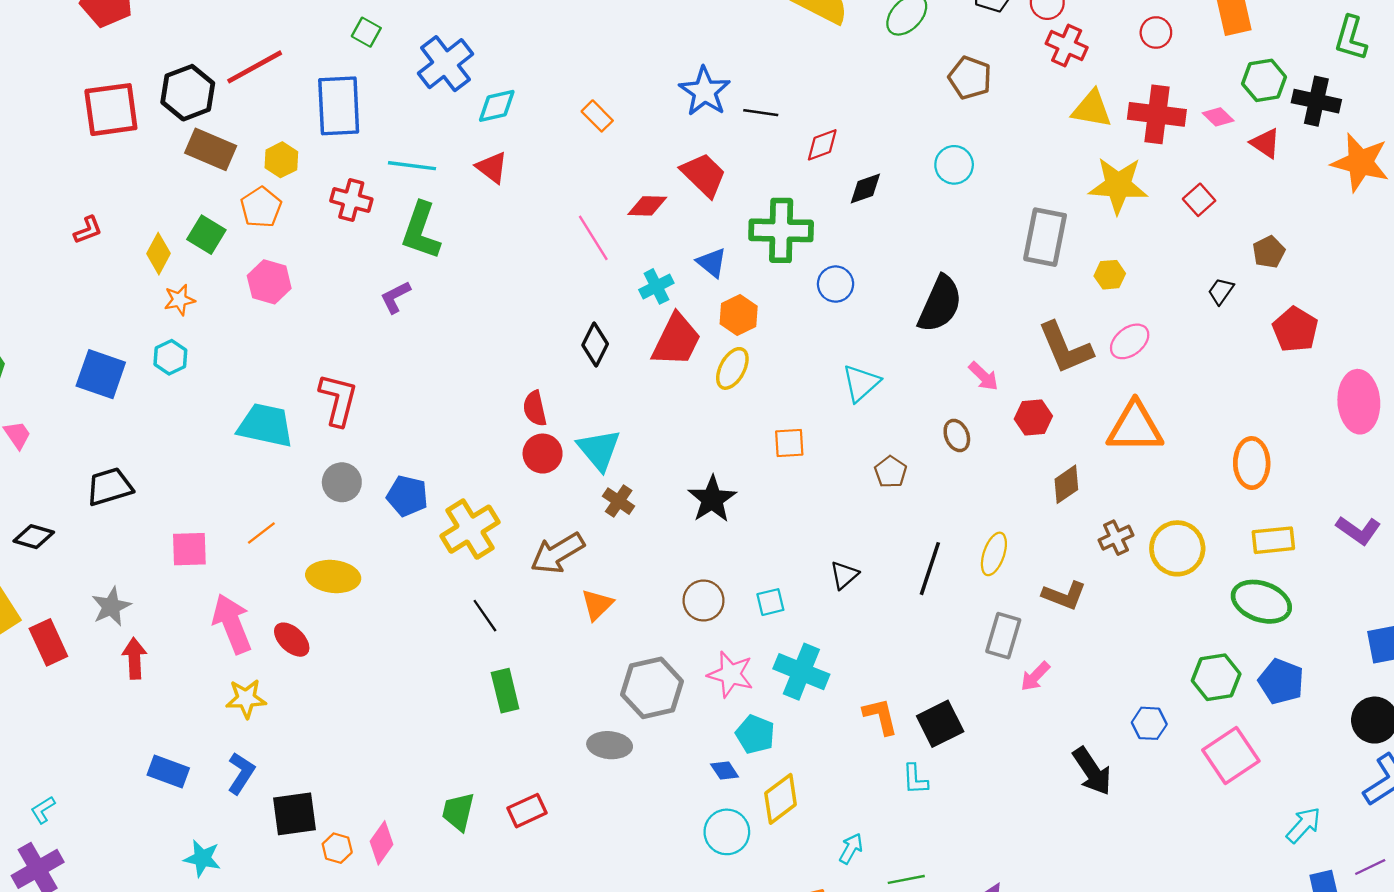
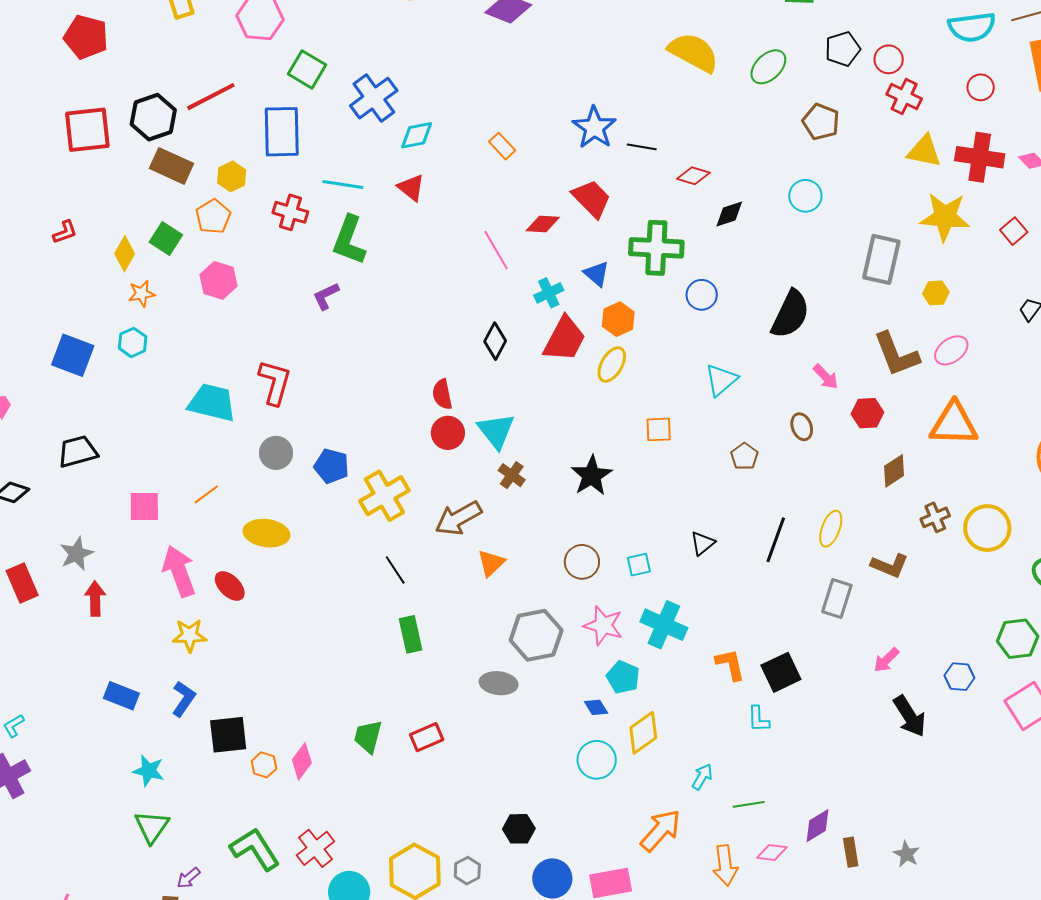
green square: (366, 32) -> (307, 69), size x1.5
red diamond: (822, 145) -> (693, 176), turned 36
pink arrow: (1035, 676) -> (886, 660), moved

